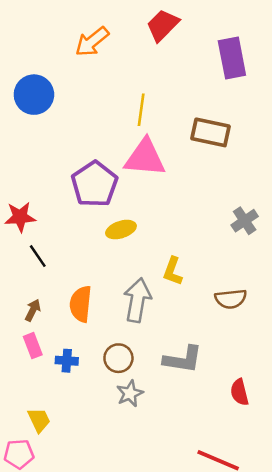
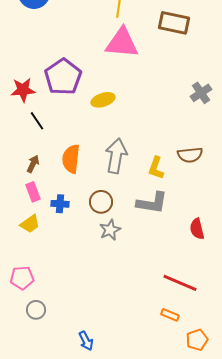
purple pentagon: (94, 184) -> (63, 77), moved
yellow L-shape: (173, 271) -> (156, 168), moved
yellow trapezoid: (39, 420) -> (30, 224), moved, turned 80

